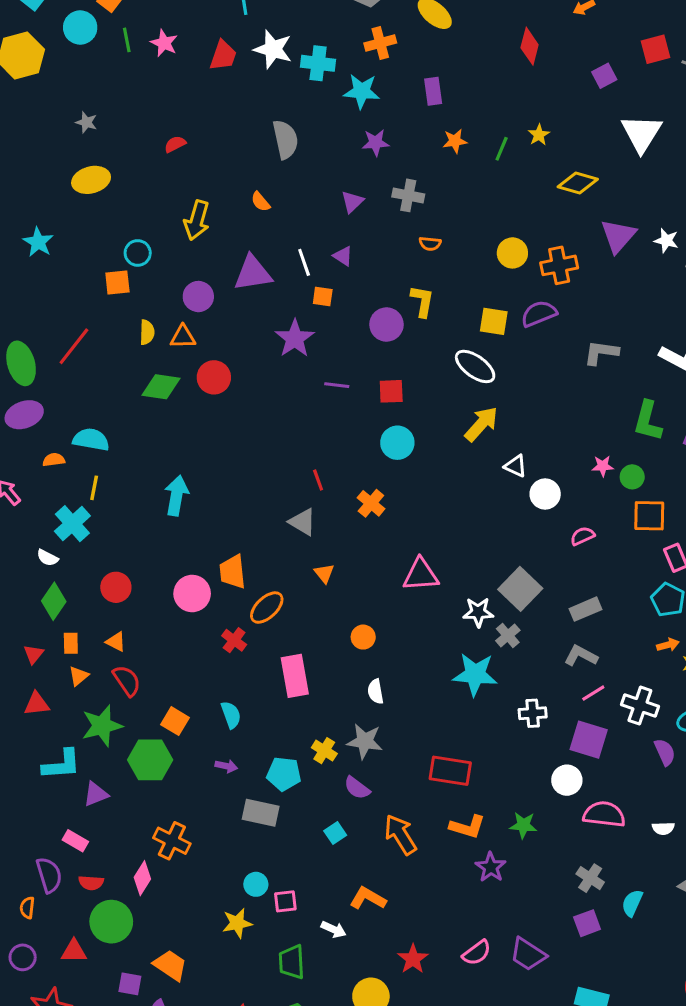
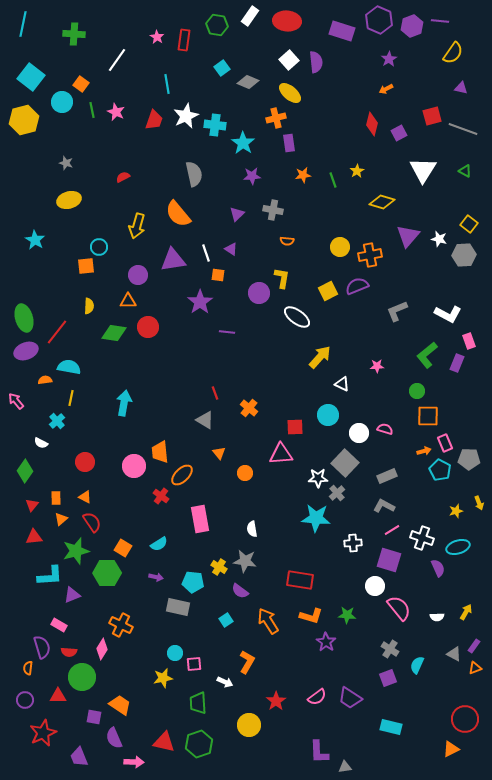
orange cross: (380, 43) -> (276, 118), moved
red diamond: (530, 46) -> (372, 124), moved
white star: (273, 49) -> (186, 116), turned 30
cyan star: (362, 91) -> (243, 143), turned 30
green line: (502, 149) -> (333, 180), turned -42
orange semicircle: (261, 202) -> (178, 214), size x2.0
yellow square: (494, 321) -> (328, 291), turned -36
yellow semicircle: (147, 332) -> (89, 306), moved
red line: (74, 346) -> (57, 332), moved
gray L-shape: (601, 352) -> (397, 311), turned -30
white ellipse: (475, 366) -> (297, 317), moved
red square: (391, 391) -> (295, 427), moved
green L-shape: (648, 421) -> (427, 355), turned 36
cyan circle: (397, 443) -> (328, 415), moved
pink star: (603, 466) -> (377, 366), moved
white circle: (545, 494) -> (359, 433), moved
cyan cross: (72, 524) -> (57, 421), size x0.7
pink semicircle: (582, 536) -> (385, 429), turned 42
green diamond: (54, 601) -> (25, 471), moved
orange circle: (363, 637) -> (245, 473), moved
orange arrow: (668, 645) -> (424, 451), moved
cyan semicircle: (231, 715) -> (159, 544), turned 78
pink semicircle: (604, 814) -> (399, 608), turned 44
orange L-shape: (368, 898) -> (247, 662), turned 90

